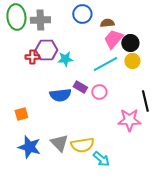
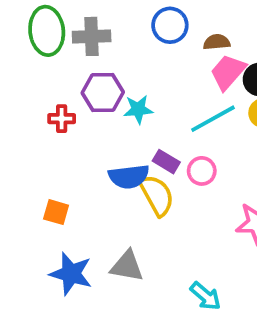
red cross: (32, 57) -> (62, 119), moved
orange square: (21, 114) -> (56, 212), turned 32
gray triangle: (59, 143) -> (127, 266), turned -36
yellow semicircle: (82, 145) -> (157, 195), moved, turned -110

